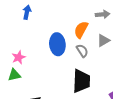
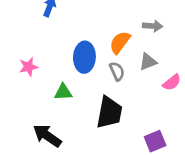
green triangle: (14, 75) -> (63, 92), moved

